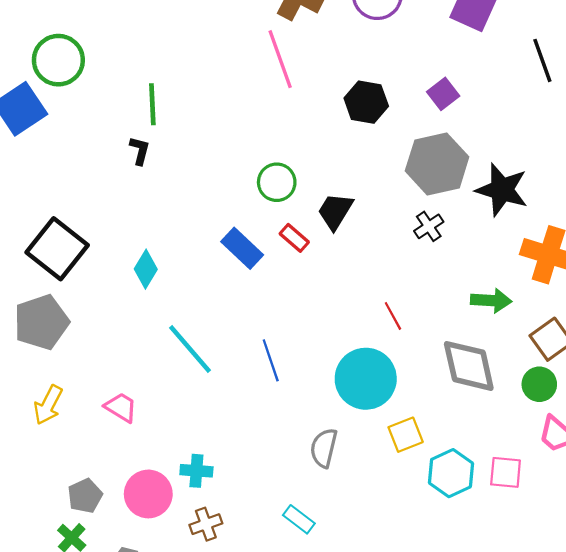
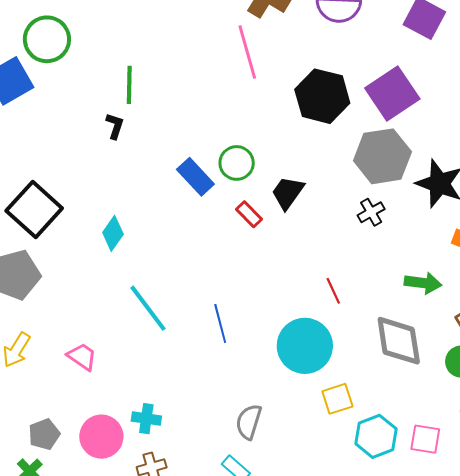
purple square: (443, 94) -> (392, 94), size x1.8
black hexagon: (366, 102) -> (322, 96), size x1.4
blue rectangle: (242, 248) -> (195, 177), moved
gray semicircle: (324, 448) -> (249, 422), moved

